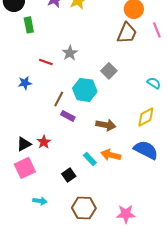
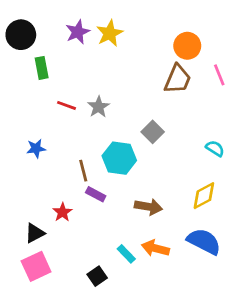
red line: (46, 62) -> (67, 105), moved
brown line: (59, 99) -> (83, 171), turned -42
red star: (44, 142) -> (62, 212), moved

